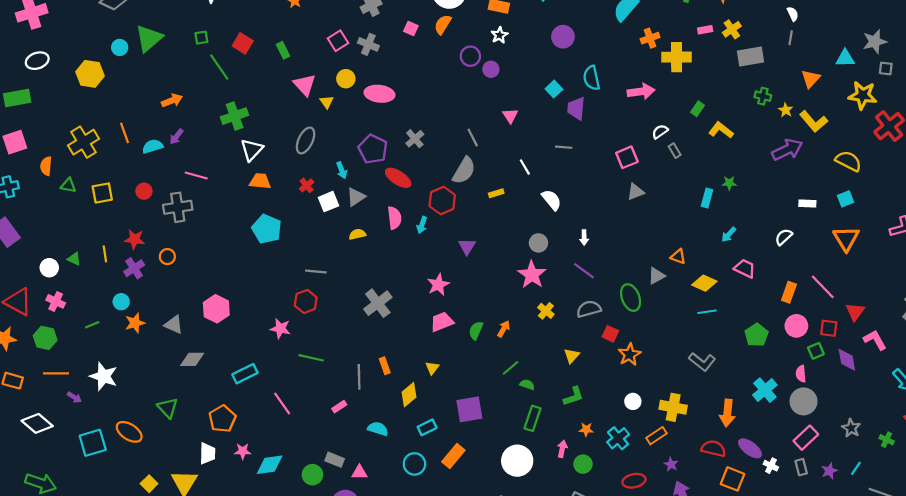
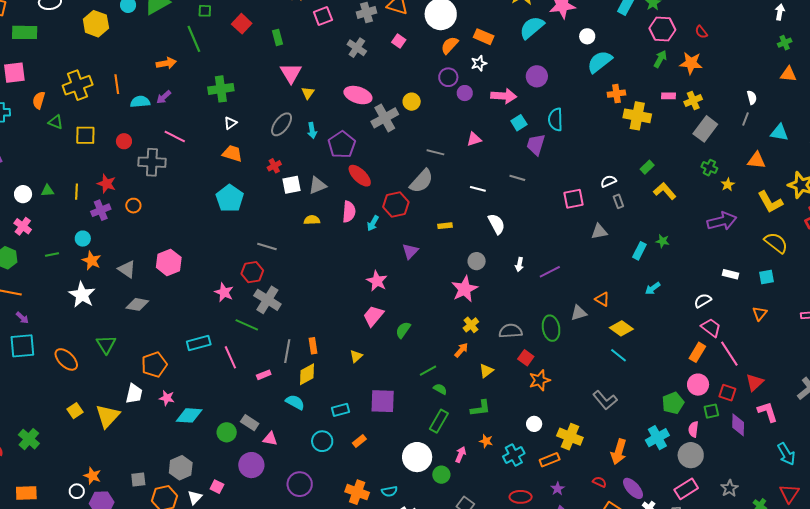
orange semicircle: (443, 24) -> (450, 45), moved
pink square: (338, 41) -> (323, 16), moved
gray rectangle: (751, 57) -> (705, 129), turned -55
cyan triangle: (845, 58) -> (779, 133), moved
green line: (219, 67) -> (194, 39), moved
yellow circle: (346, 79) -> (412, 102), moved
orange triangle: (811, 79) -> (756, 160), turned 42
pink arrow: (641, 92) -> (504, 96), moved
pink triangle: (510, 116) -> (474, 139), turned 35
yellow L-shape: (814, 121) -> (770, 202), moved
gray line: (473, 138) -> (435, 152), turned -60
gray cross: (415, 139) -> (385, 118), moved, size x1.5
white triangle: (252, 150) -> (230, 123), size x0.6
white line: (525, 167) -> (478, 189), turned -56
cyan arrow: (342, 170) -> (312, 131), moved
gray triangle: (636, 192) -> (599, 232), moved
yellow rectangle: (496, 193) -> (445, 226), moved
orange triangle: (846, 239) -> (760, 313), size x0.6
green triangle: (74, 259) -> (48, 191), turned -40
pink trapezoid: (745, 268) -> (711, 328), moved
purple line: (584, 271) -> (550, 272), moved, turned -75
pink star: (438, 285) -> (377, 281), turned -30
gray cross: (378, 303) -> (267, 300), moved, turned -32
cyan line: (707, 312) -> (619, 355), turned 36
pink trapezoid: (442, 322) -> (373, 316), turned -40
orange star: (135, 323) -> (92, 261), turned 30
orange arrow: (504, 329) -> (461, 350), moved
green pentagon: (756, 335) -> (673, 403), moved
cyan rectangle: (245, 374) -> (199, 343), moved
white star: (104, 376) -> (82, 295), moved
yellow diamond: (409, 395) -> (307, 374), moved
pink line: (282, 403) -> (230, 357), moved
cyan square: (93, 443) -> (22, 346), moved
red semicircle: (714, 449) -> (599, 482), size x0.6
orange rectangle: (453, 456) -> (359, 441), size x0.6
green circle: (583, 464) -> (441, 475), moved

